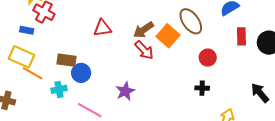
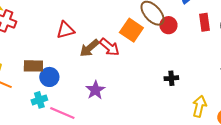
brown arrow: (143, 30) -> (89, 48), moved
red circle: (208, 58) -> (168, 25), moved
cyan cross: (59, 89) -> (39, 100), moved

